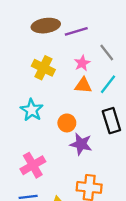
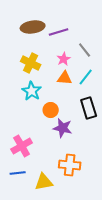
cyan star: (32, 110) -> (32, 91), moved

